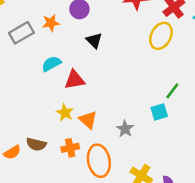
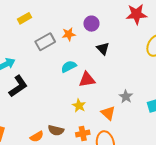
orange triangle: (88, 120) -> (108, 113), moved
gray star: (125, 129) -> (126, 97), moved

